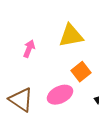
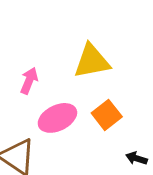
pink ellipse: (60, 95) -> (57, 118), moved

